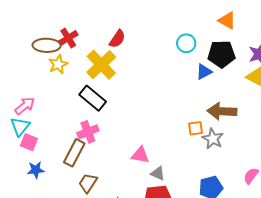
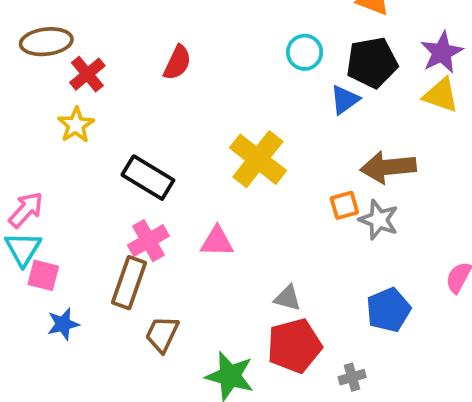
brown ellipse: (47, 45) -> (46, 42), moved
yellow cross: (101, 65) -> (258, 159), moved
pink triangle: (140, 155) -> (217, 242), moved

